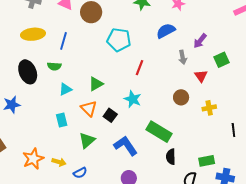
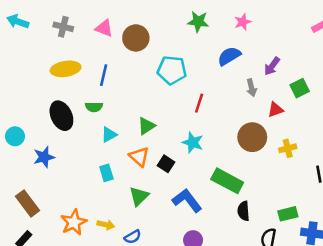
red triangle: (201, 76) -> (275, 110), turned 48
brown circle: (181, 97) -> (252, 137), size x1.5

